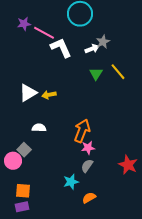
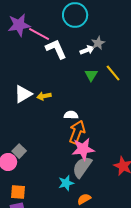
purple star: (24, 24) -> (19, 25), size x1.6
white semicircle: (39, 128) -> (71, 115), moved
pink star: (88, 148) -> (83, 149), size x1.6
gray semicircle: (87, 166) -> (82, 167), size x1.6

